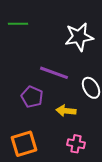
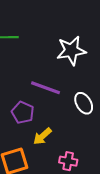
yellow arrow: (66, 111) -> (42, 136), moved, turned -48

